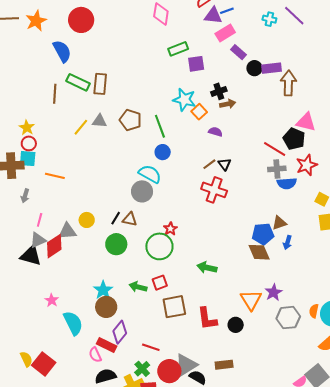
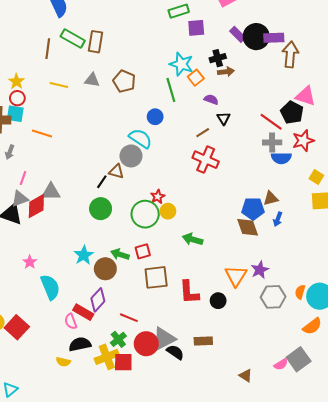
purple rectangle: (238, 52) -> (238, 34), moved
black circle: (254, 68) -> (256, 37), size x1.6
green line: (160, 126) -> (171, 90), moved
yellow line: (81, 127) -> (59, 85), moved, turned 60
black triangle: (224, 164) -> (224, 118), moved
brown triangle: (130, 219) -> (116, 171), moved
yellow circle: (87, 220) -> (168, 211), moved
brown circle: (106, 307) -> (105, 269), moved

